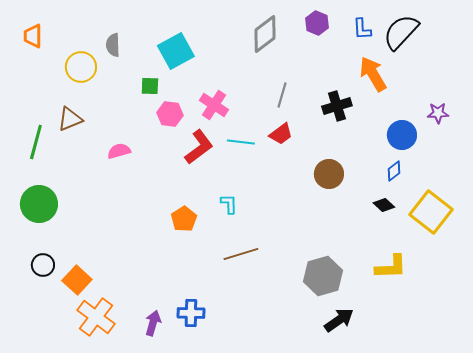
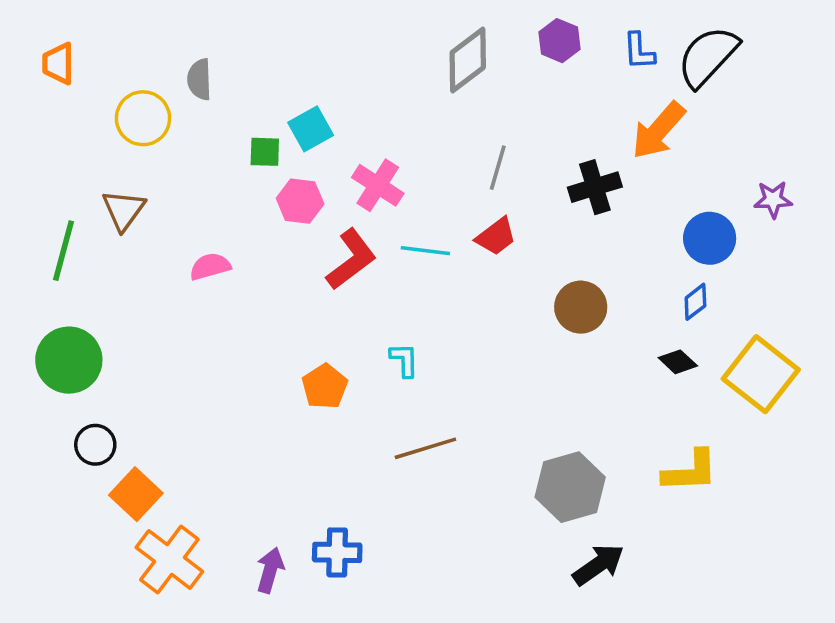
cyan square: (176, 51) -> (311, 129), moved, size x0.7
orange arrow: (373, 74) -> (658, 131), turned -108
brown triangle: (70, 119) -> (124, 210), turned -32
black circle: (43, 265) -> (95, 445), moved

